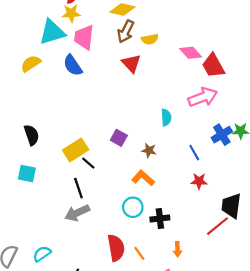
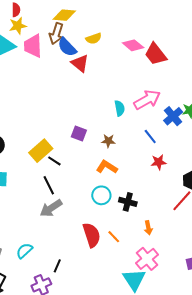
brown arrow: (126, 31) -> (56, 34), moved
blue semicircle: (73, 65) -> (67, 47), moved
pink arrow: (203, 97) -> (147, 100), moved
black cross: (160, 218) -> (128, 202), turned 30

